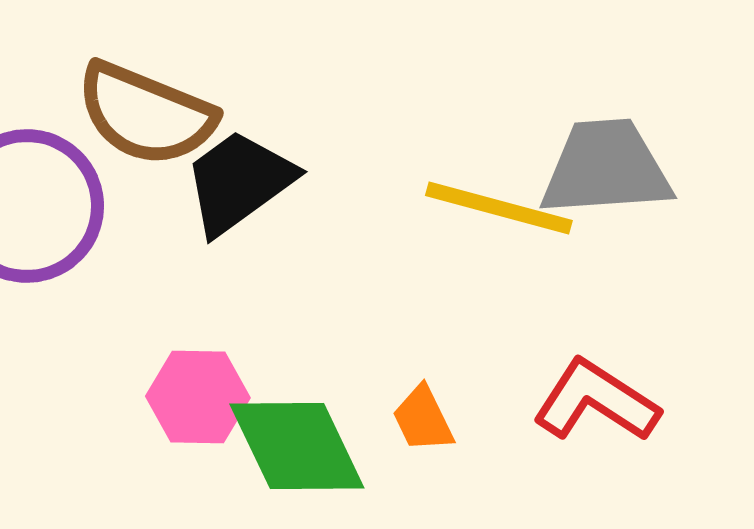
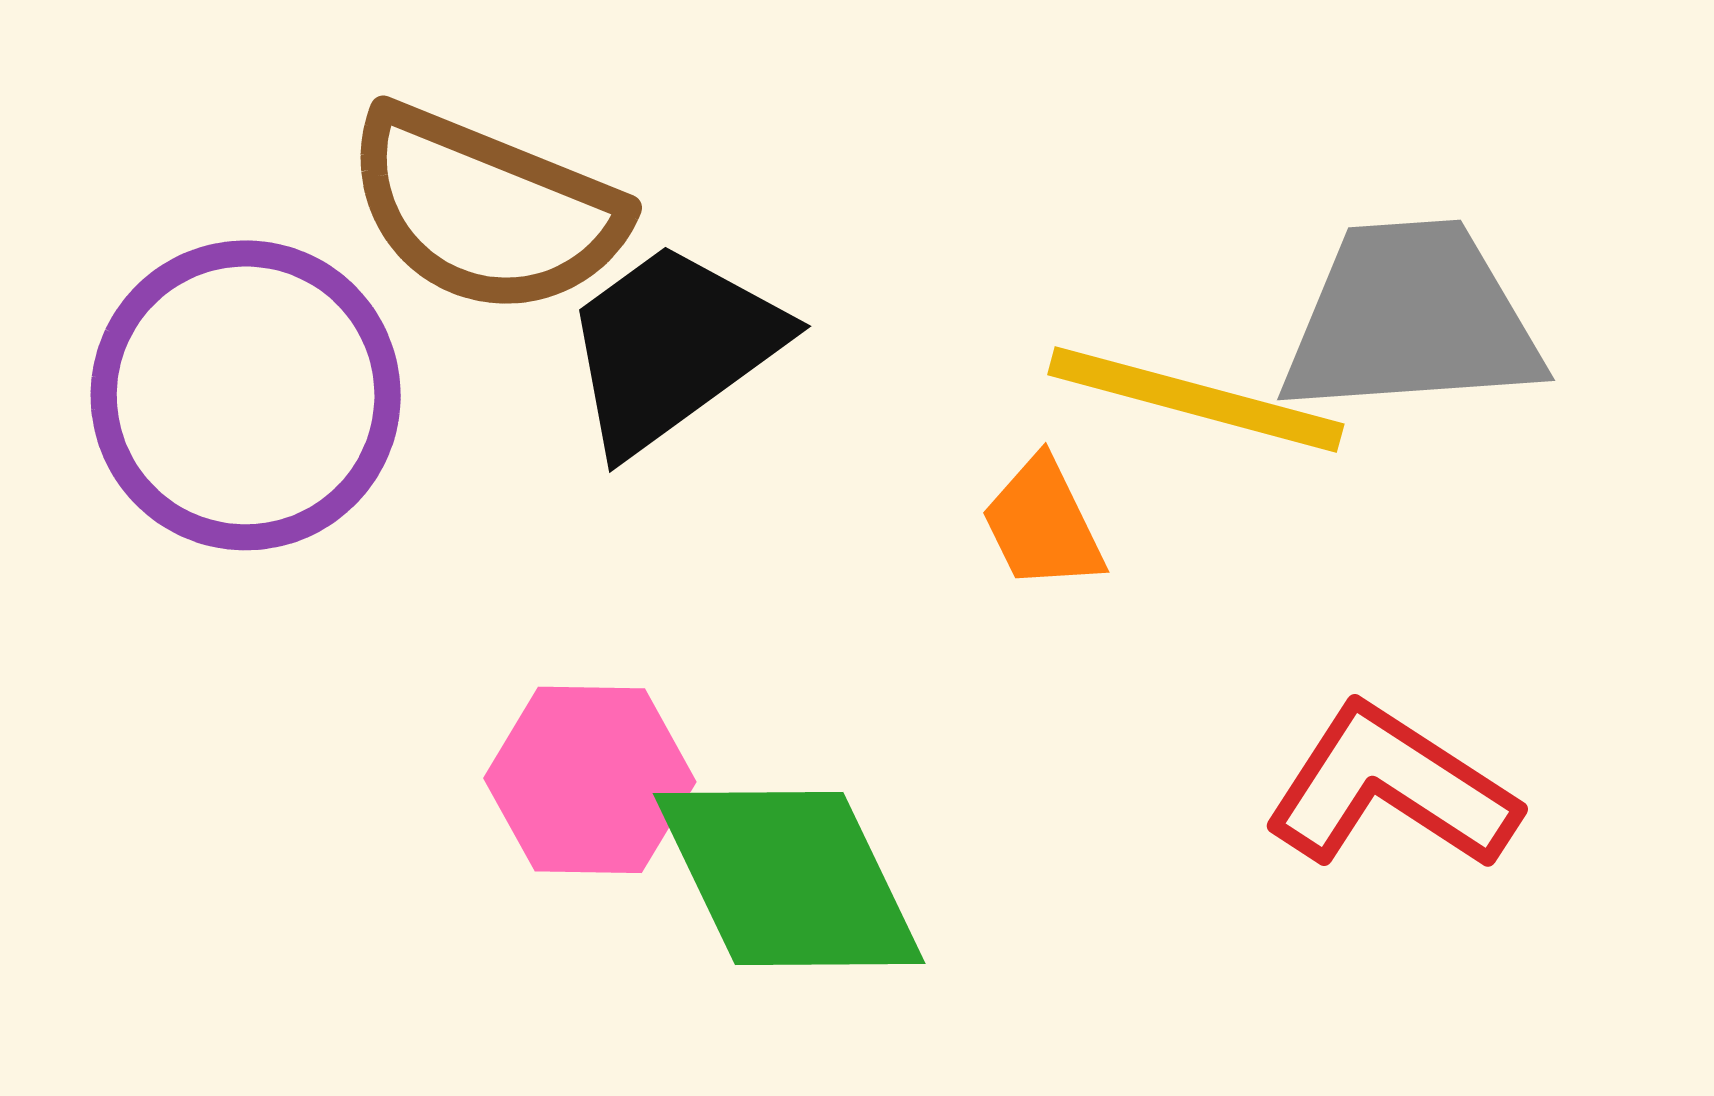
orange trapezoid: (423, 419) -> (1043, 524), moved

